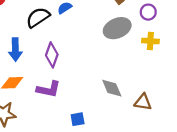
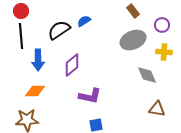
purple diamond: (52, 55) -> (72, 65), turned 30
gray diamond: (112, 88) -> (147, 75), moved
purple L-shape: (49, 89) -> (90, 96), moved

